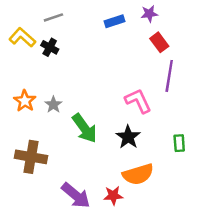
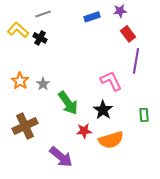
brown cross: (31, 157) -> (25, 126), turned -35
red star: (113, 195) -> (84, 131), moved

